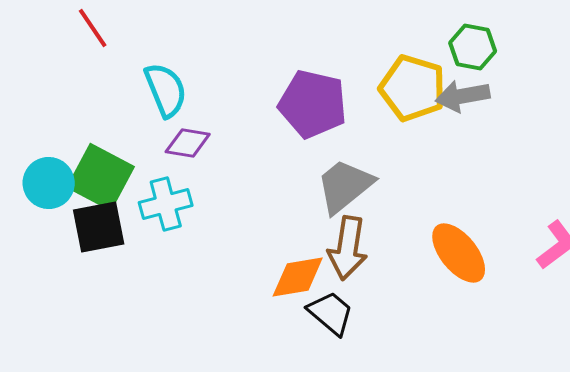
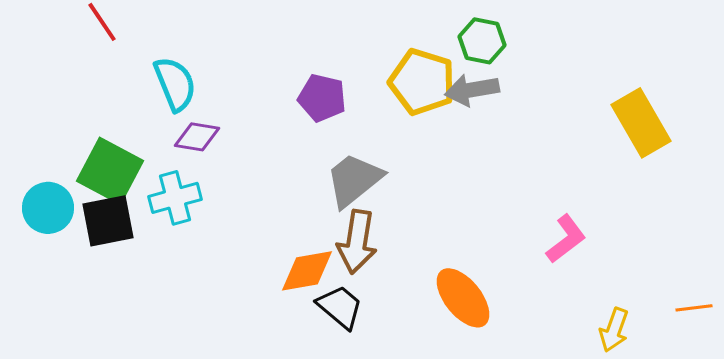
purple pentagon: (313, 104) -> (322, 98), size x0.7
cyan circle: (49, 183) -> (48, 208), moved
orange ellipse: (459, 253) -> (463, 298), moved

